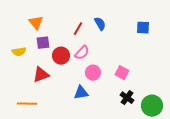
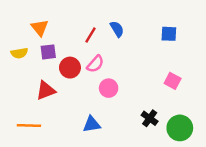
yellow semicircle: (19, 52) -> (19, 53), moved
pink square: (122, 73) -> (173, 81), moved
blue triangle: (81, 93) -> (92, 124), moved

